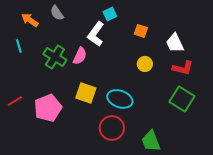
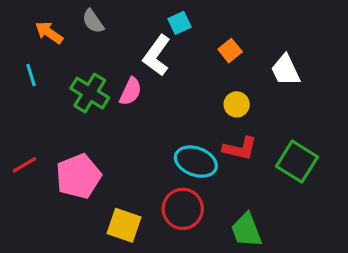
orange square: (141, 31) -> (230, 51), turned 32
red L-shape: (183, 68) -> (240, 149), moved
yellow square: (86, 93) -> (124, 225), moved

